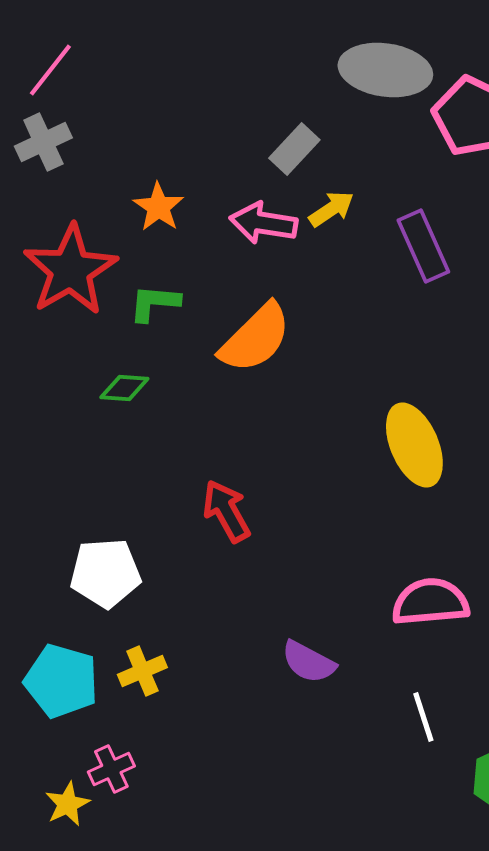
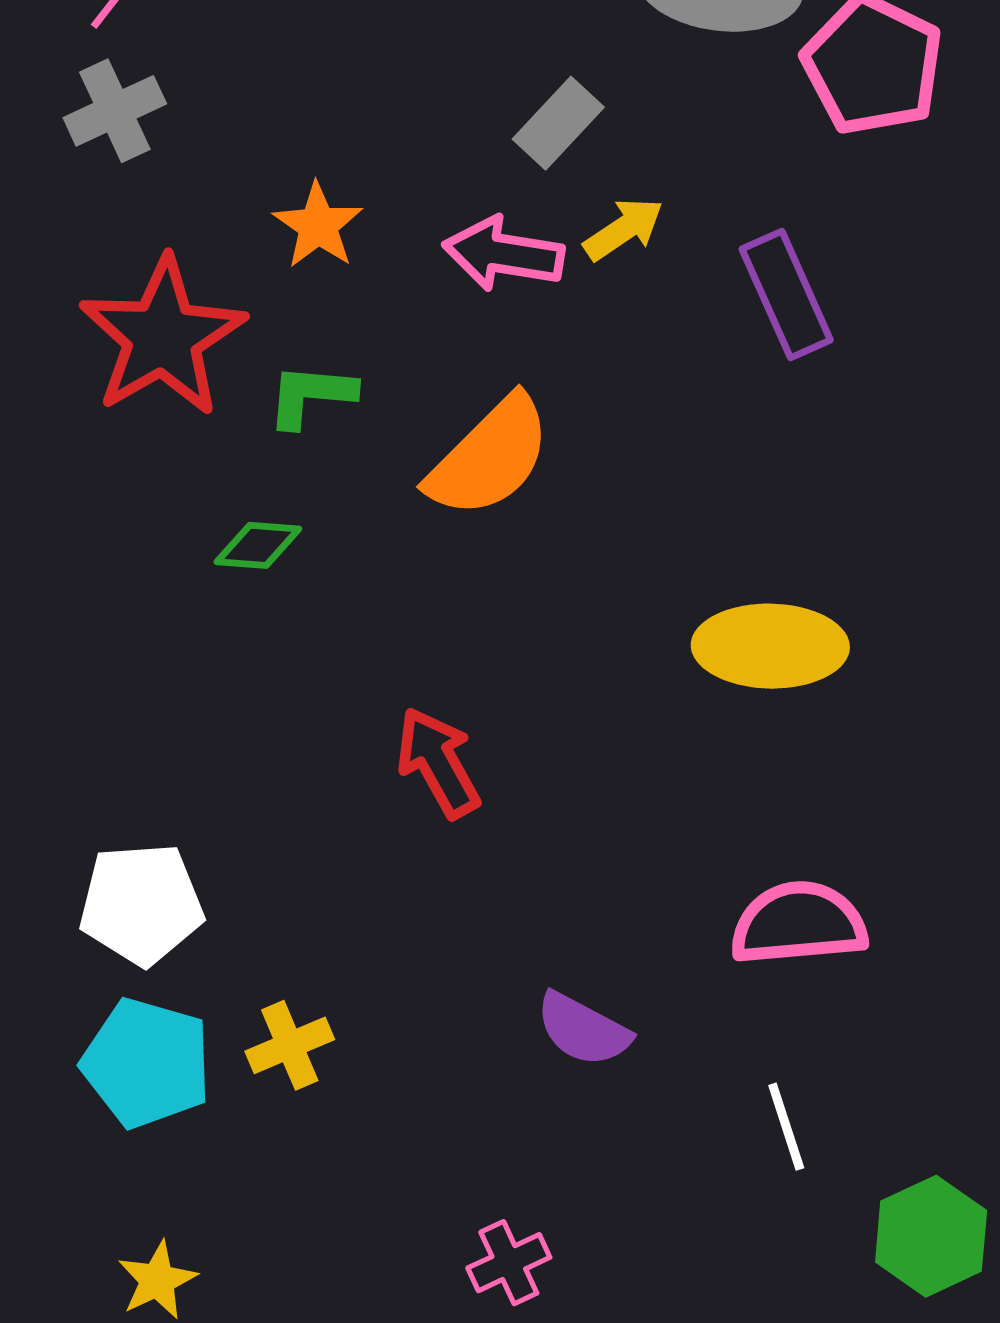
yellow ellipse: (414, 445) -> (770, 646), turned -66
white pentagon: (105, 573) -> (141, 904), moved
pink cross: (111, 769) -> (509, 1263), moved

